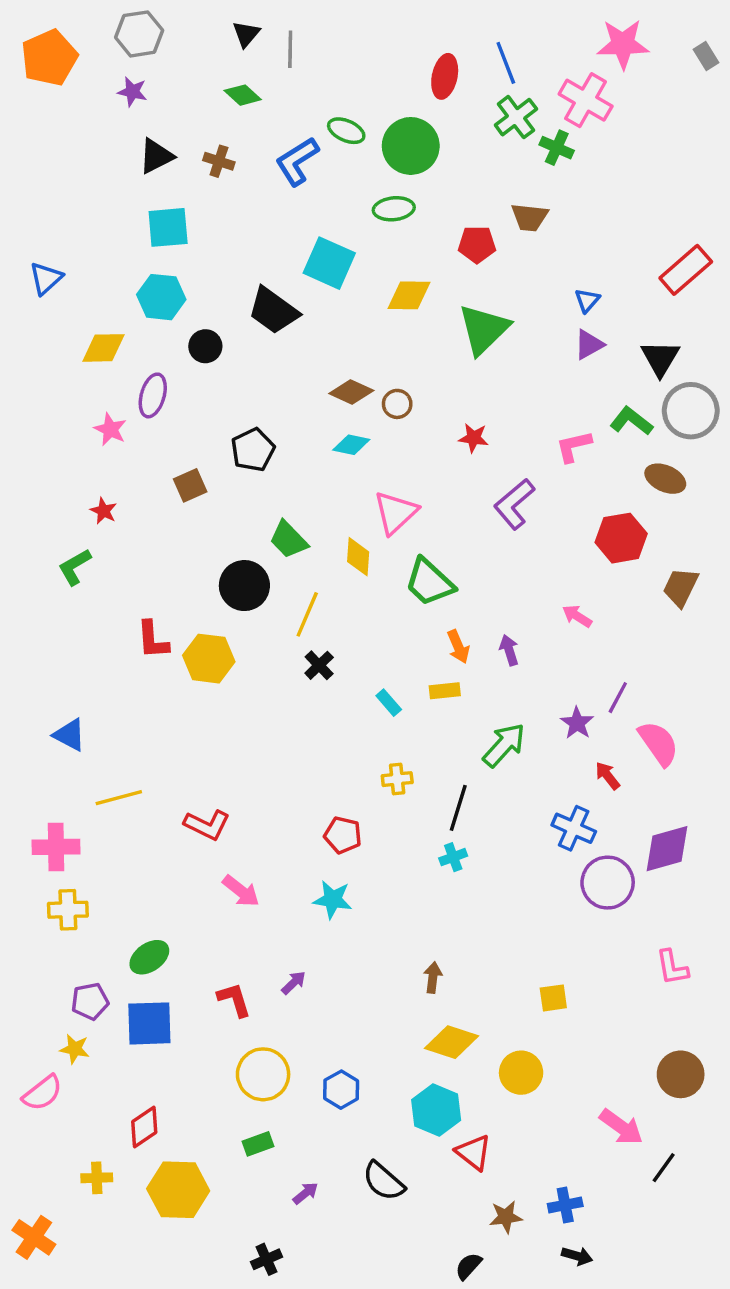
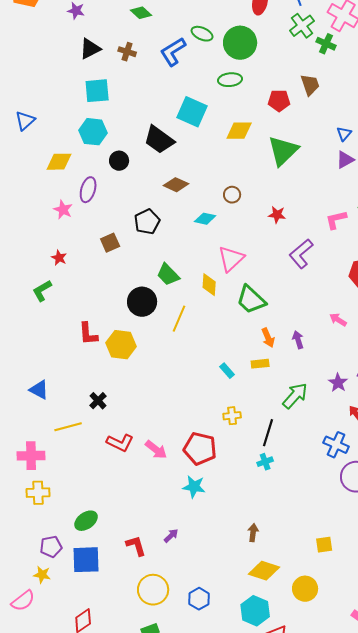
brown trapezoid: (530, 217) -> (310, 85), turned -115
brown diamond: (351, 392) -> (176, 185), moved
black cross: (319, 665) -> (98, 401), moved
red pentagon: (343, 835) -> (200, 449), size x1.5
pink arrow: (241, 891) -> (156, 450), moved

